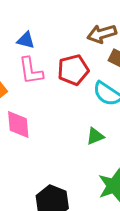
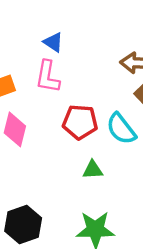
red pentagon: (73, 70) -> (80, 122), moved

